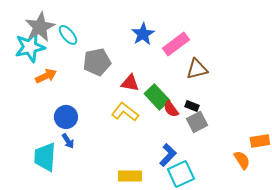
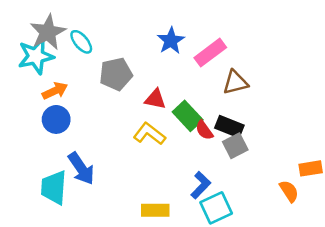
black rectangle: (192, 106) -> (229, 127), size x1.6
blue circle: (66, 117) -> (56, 119), moved
blue arrow: (68, 141) -> (81, 168), size x1.8

